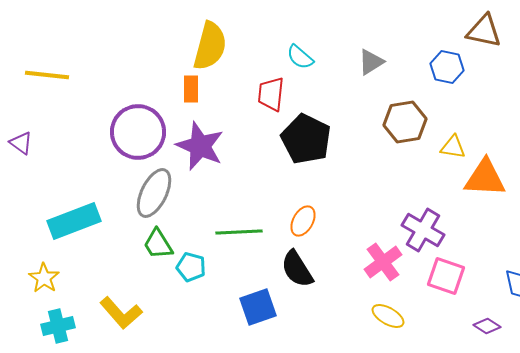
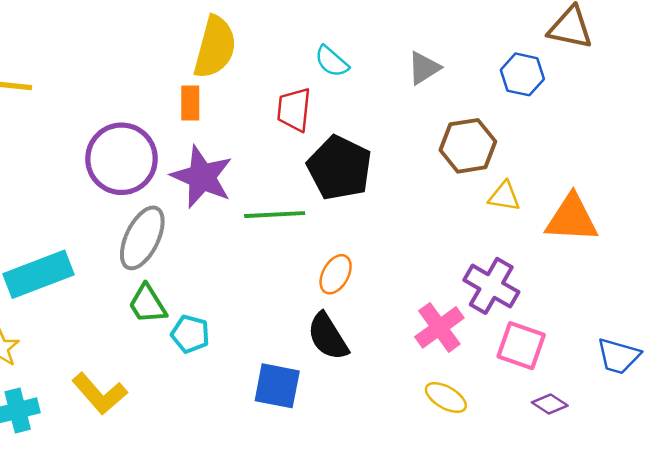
yellow triangle: (453, 147) -> (504, 196), moved
green line: (239, 232) -> (275, 215), moved
blue square: (258, 307) -> (277, 386), turned 30
purple diamond: (487, 326) -> (550, 404), moved

